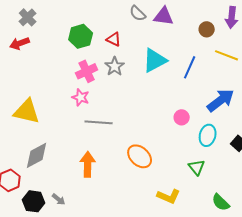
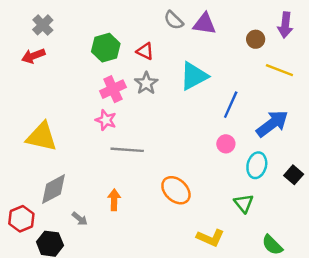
blue line: (190, 67) -> (231, 105), moved
orange arrow: (88, 164) -> (114, 200), size x0.7
gray arrow: (59, 199) -> (80, 219), moved

